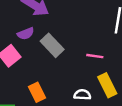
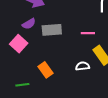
gray rectangle: (52, 45) -> (52, 30), turned -42

